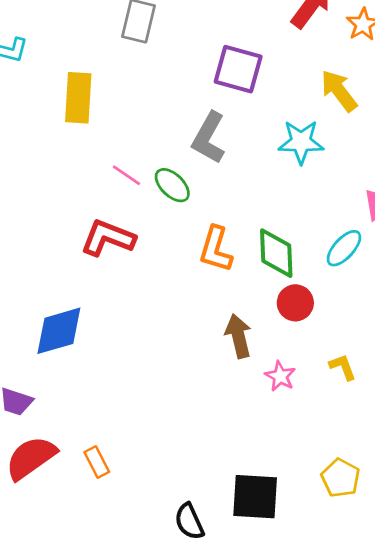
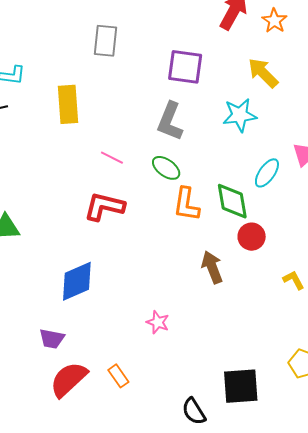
green ellipse: (172, 185) -> (166, 168), moved
cyan ellipse: (344, 248) -> (267, 173), moved
pink star: (280, 376) -> (158, 322), moved

